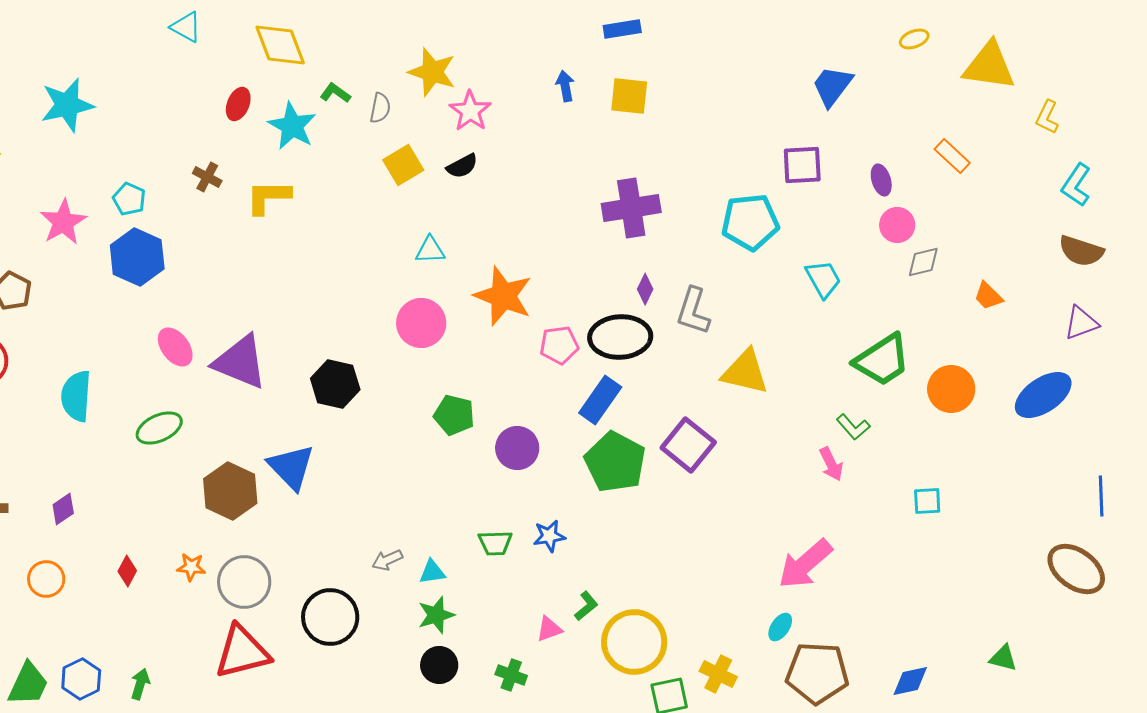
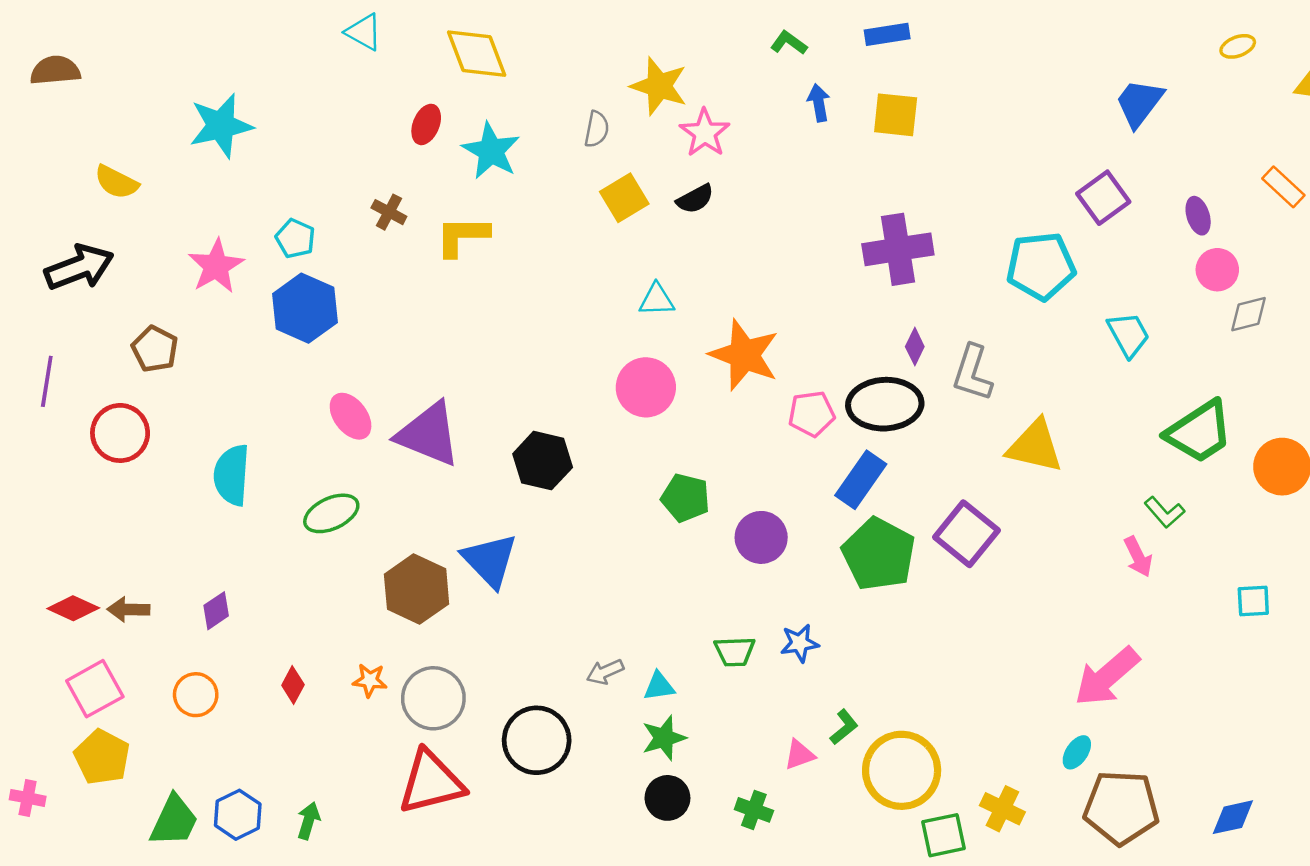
green L-shape: (335, 93) -> (789, 43), moved
purple square: (802, 165) -> (1103, 198), turned -33

